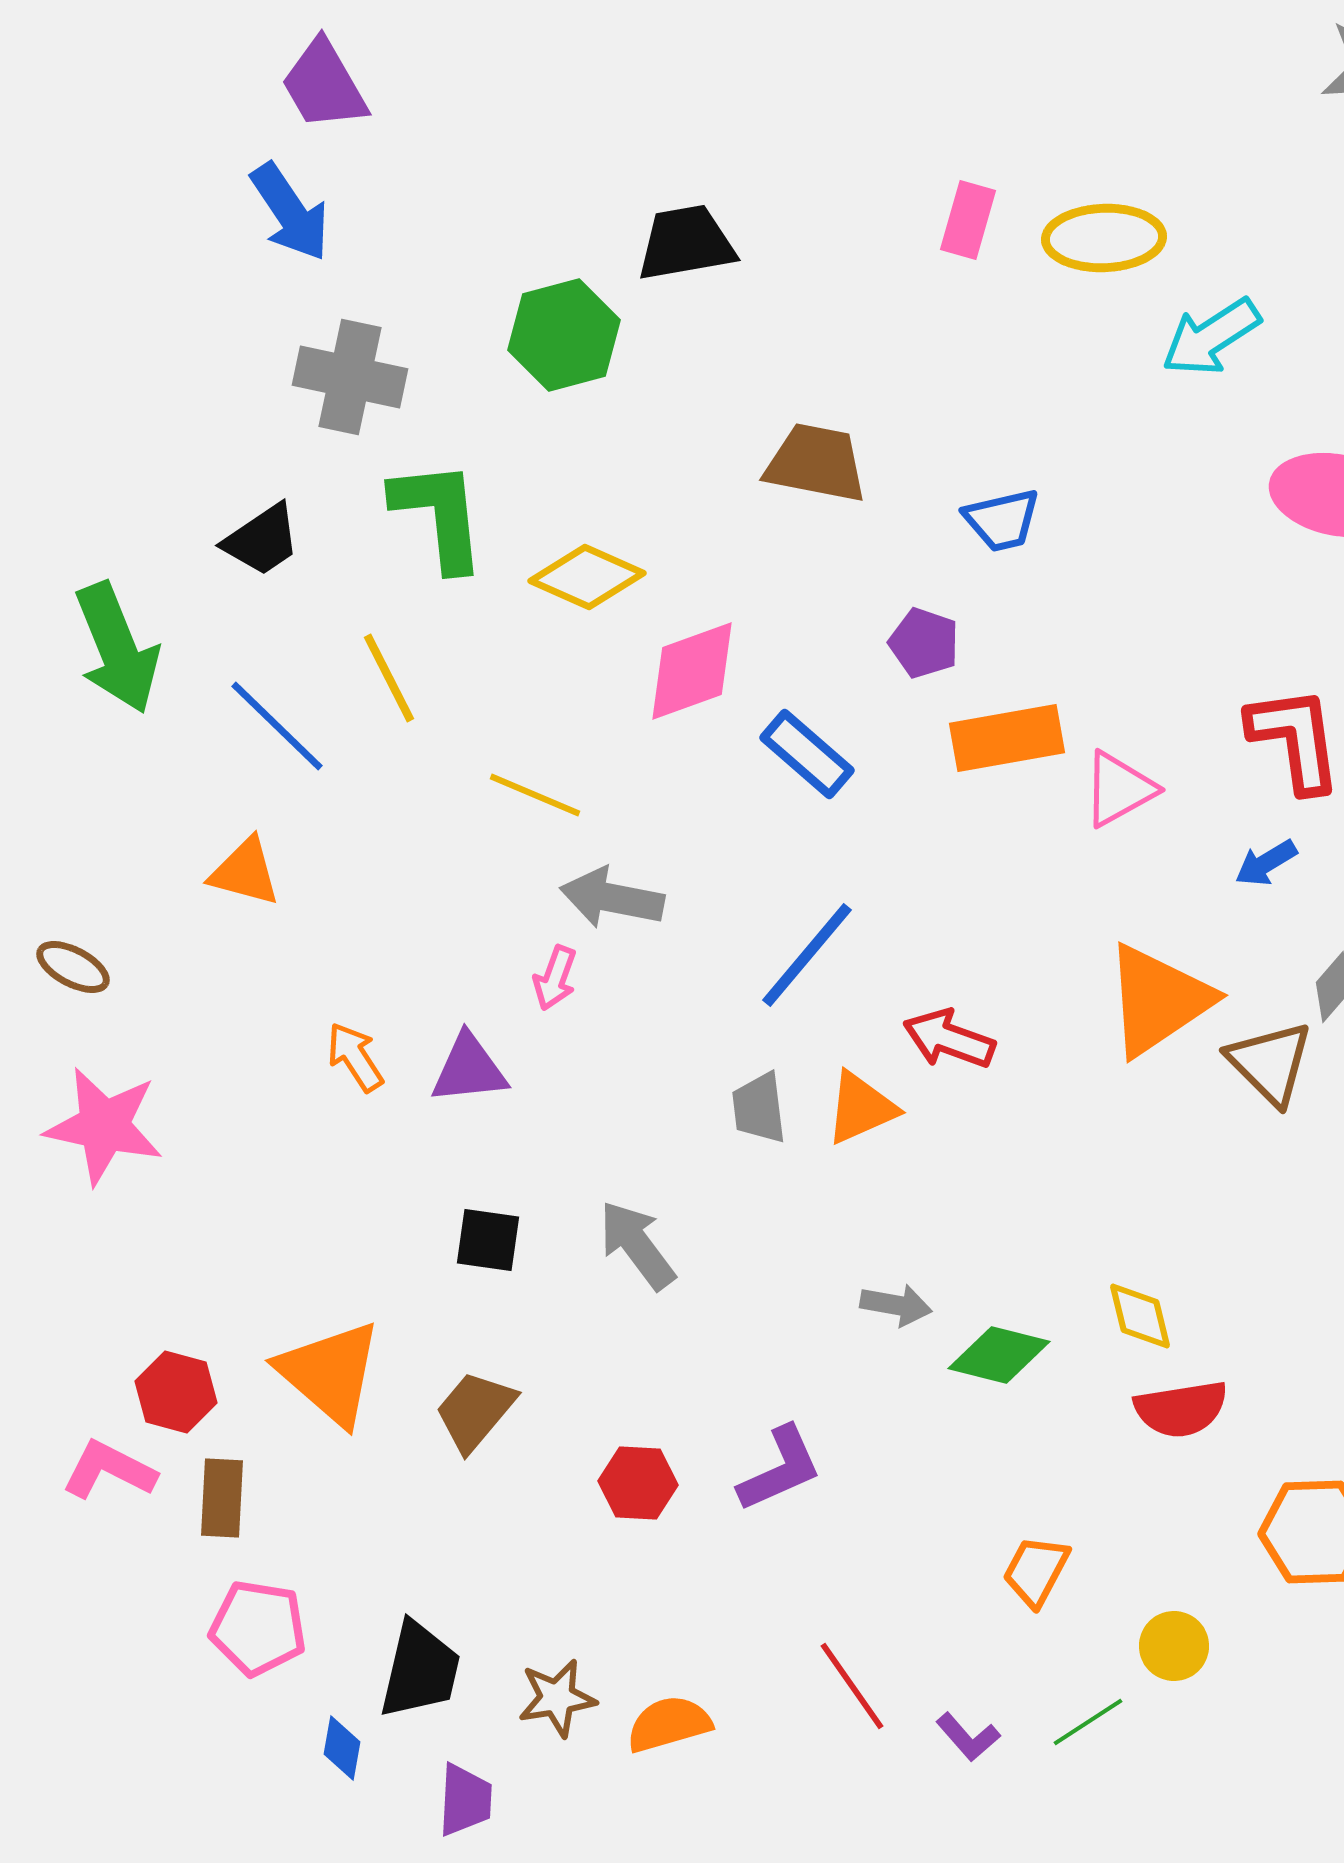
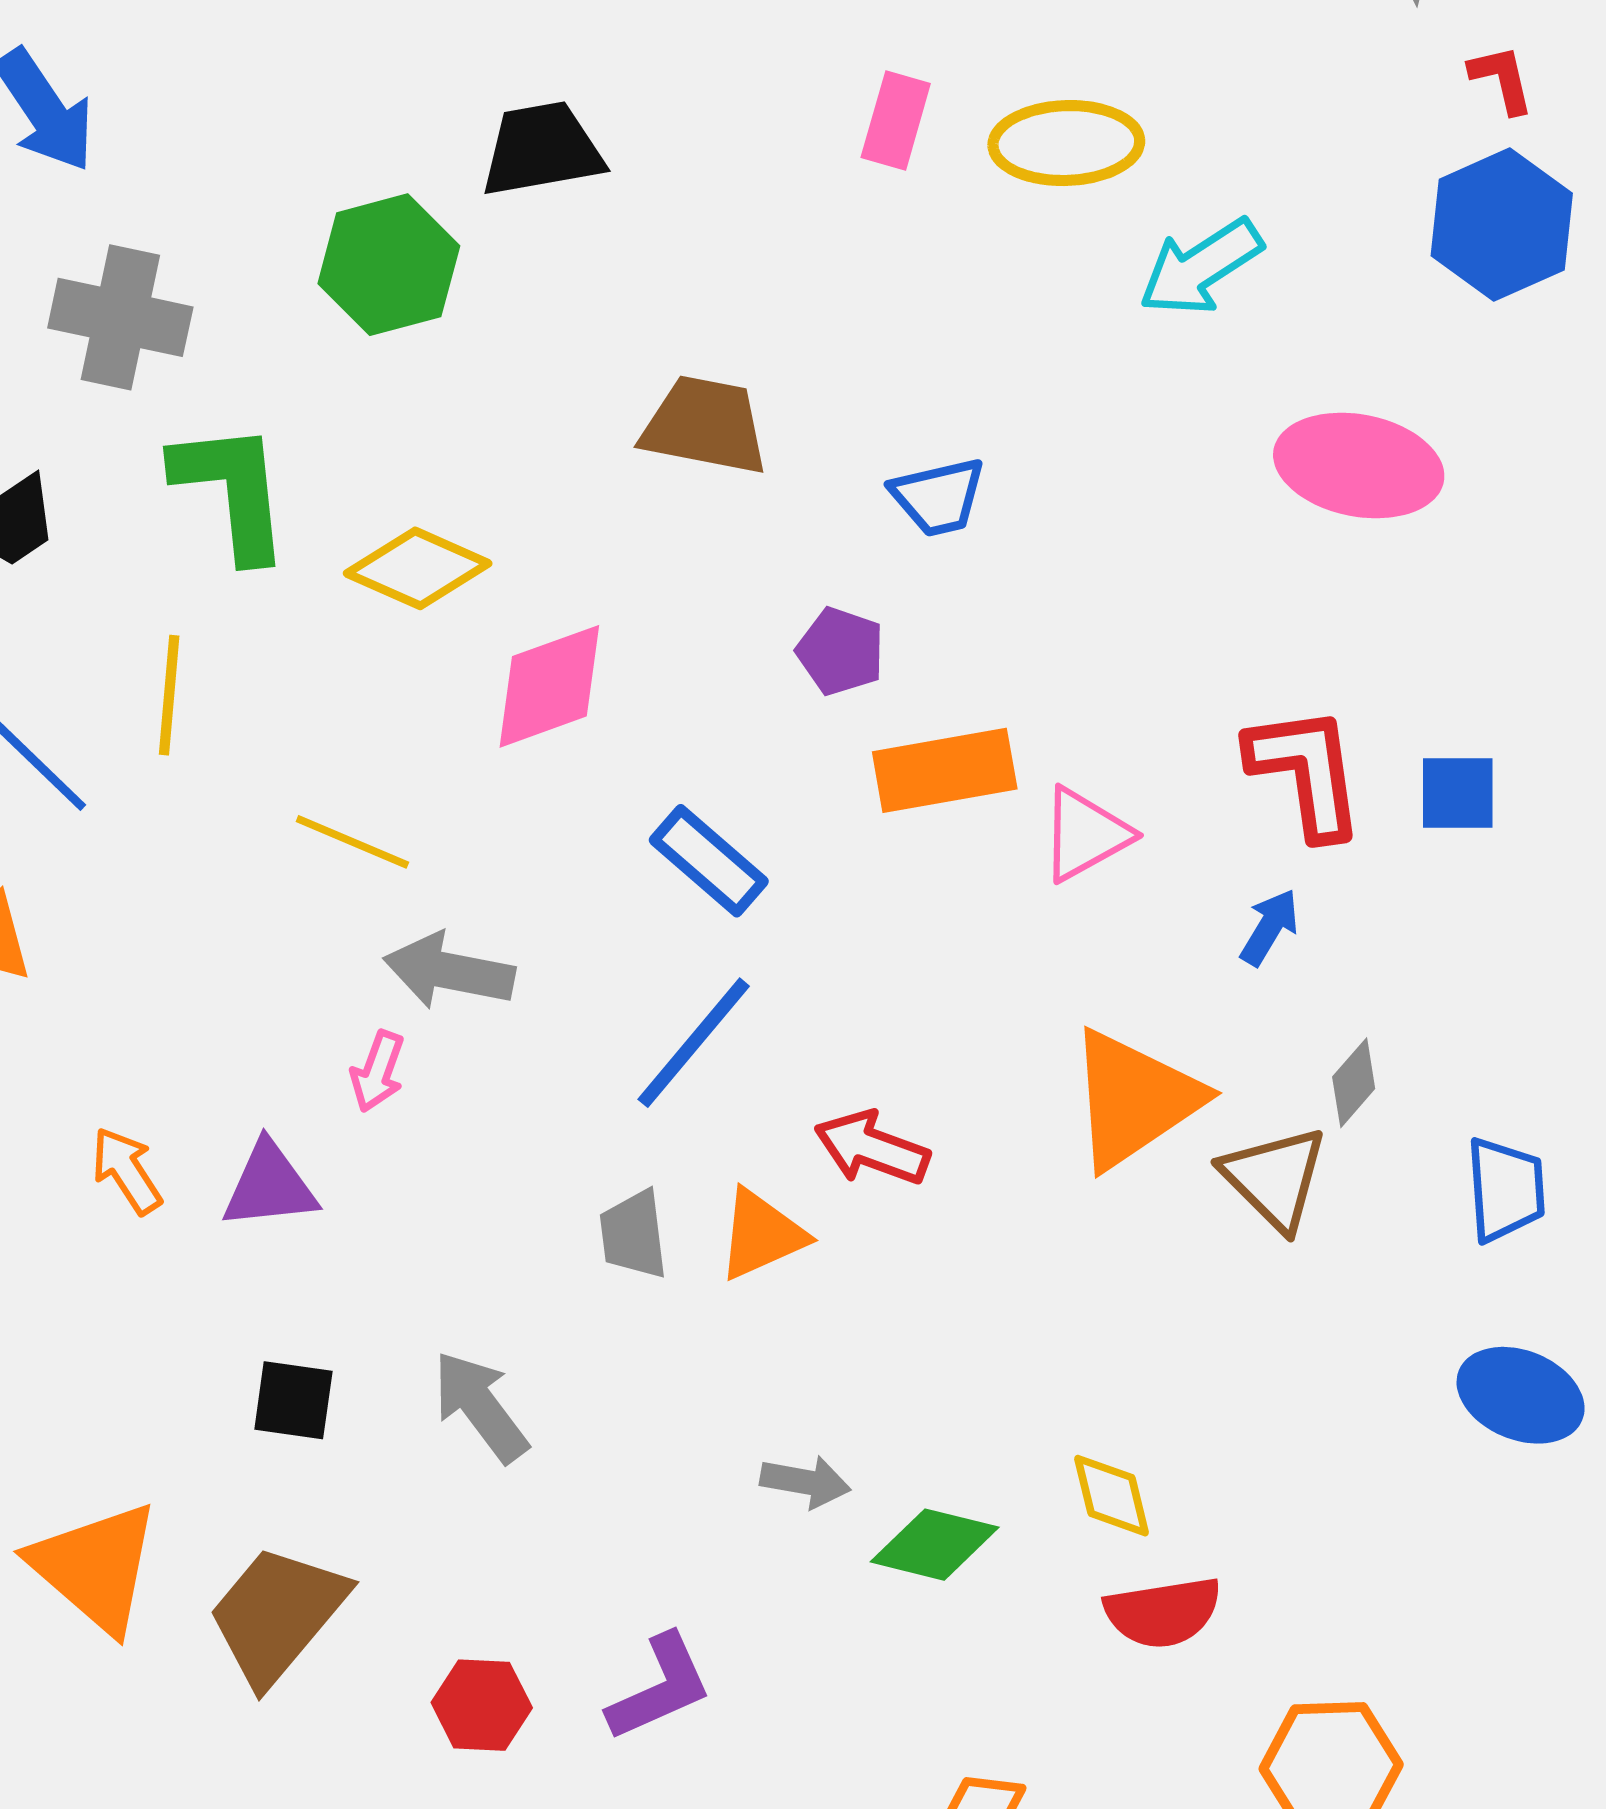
yellow line: (389, 678) -> (169, 695), turned 32
blue rectangle: (807, 754) -> (709, 861), moved
blue arrow: (1266, 863) -> (1270, 927), turned 152
brown trapezoid: (475, 1411) -> (277, 1615), size x1.4

